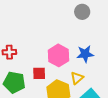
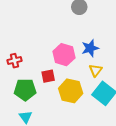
yellow triangle: (77, 78) -> (96, 70), moved

